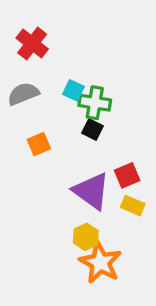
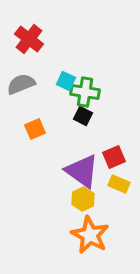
yellow hexagon: (86, 237) -> (83, 199), moved

